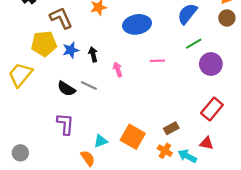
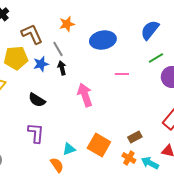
pink arrow: (118, 69) -> (85, 95), moved, size x1.6
gray line: (89, 85) -> (58, 49), moved, turned 35

